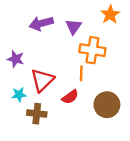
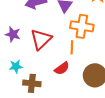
red triangle: (42, 80) -> (41, 39), moved

